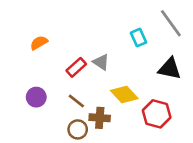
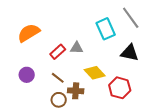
cyan rectangle: (139, 38) -> (106, 29), size x1.5
orange semicircle: (39, 43) -> (29, 33), size x1.6
gray triangle: (101, 62) -> (77, 48), turned -32

